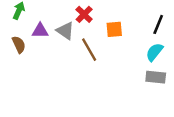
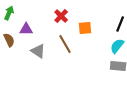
gray triangle: (65, 31) -> (38, 51), moved

